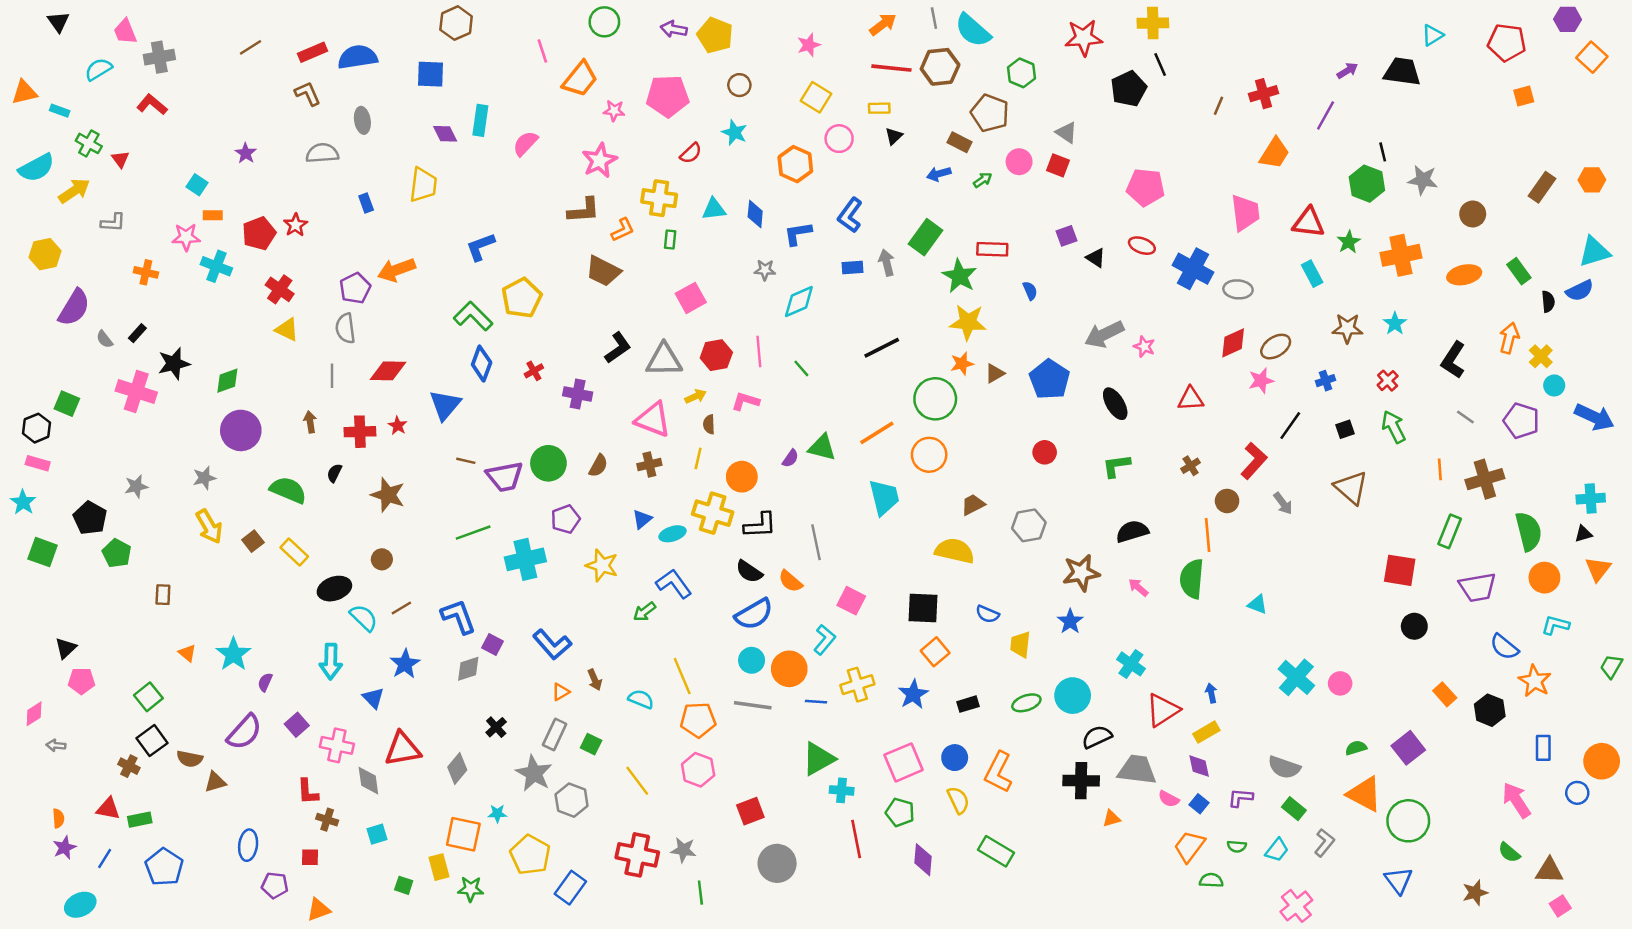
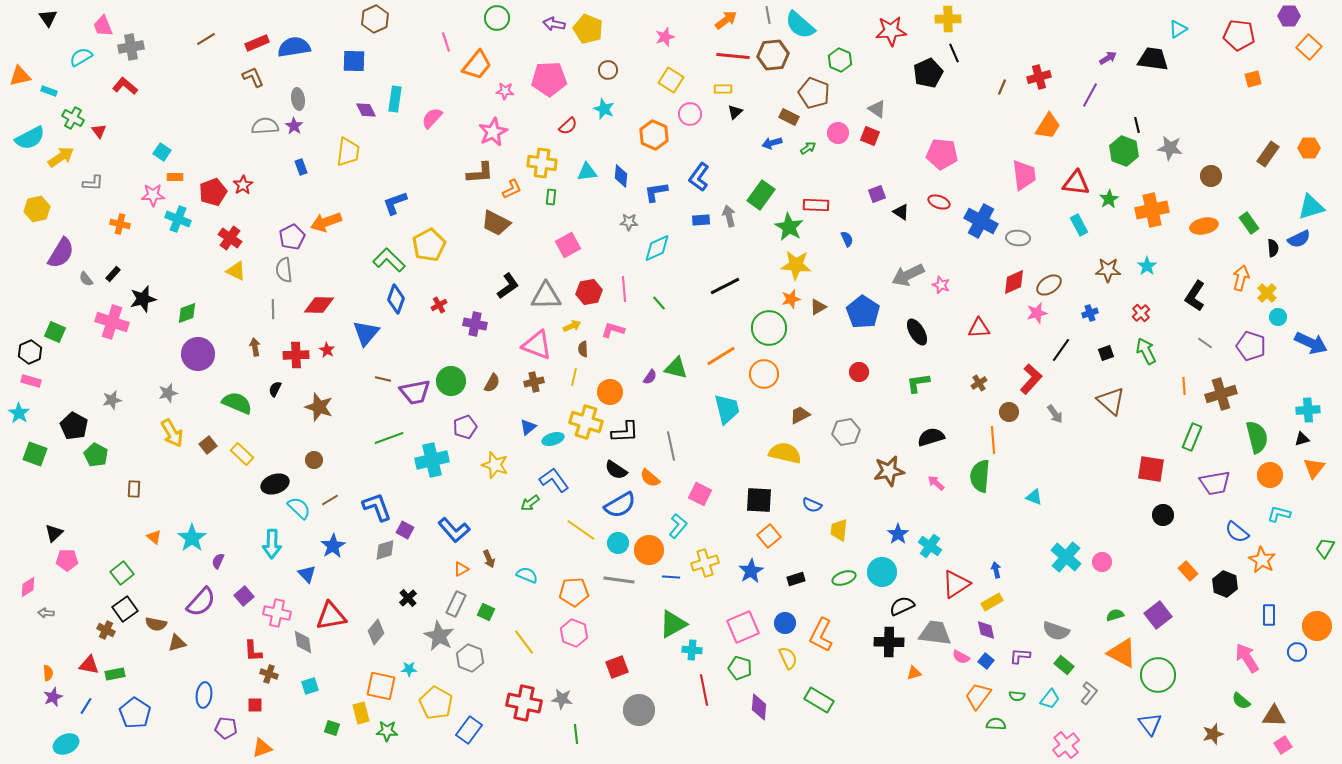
purple star: (246, 153) -> (294, 126), moved
blue star: (1070, 621) -> (898, 534), moved
yellow line: (682, 676) -> (581, 530), moved, turned -32

